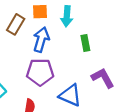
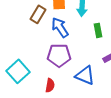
blue arrow: (41, 40) -> (60, 27), turned -50

